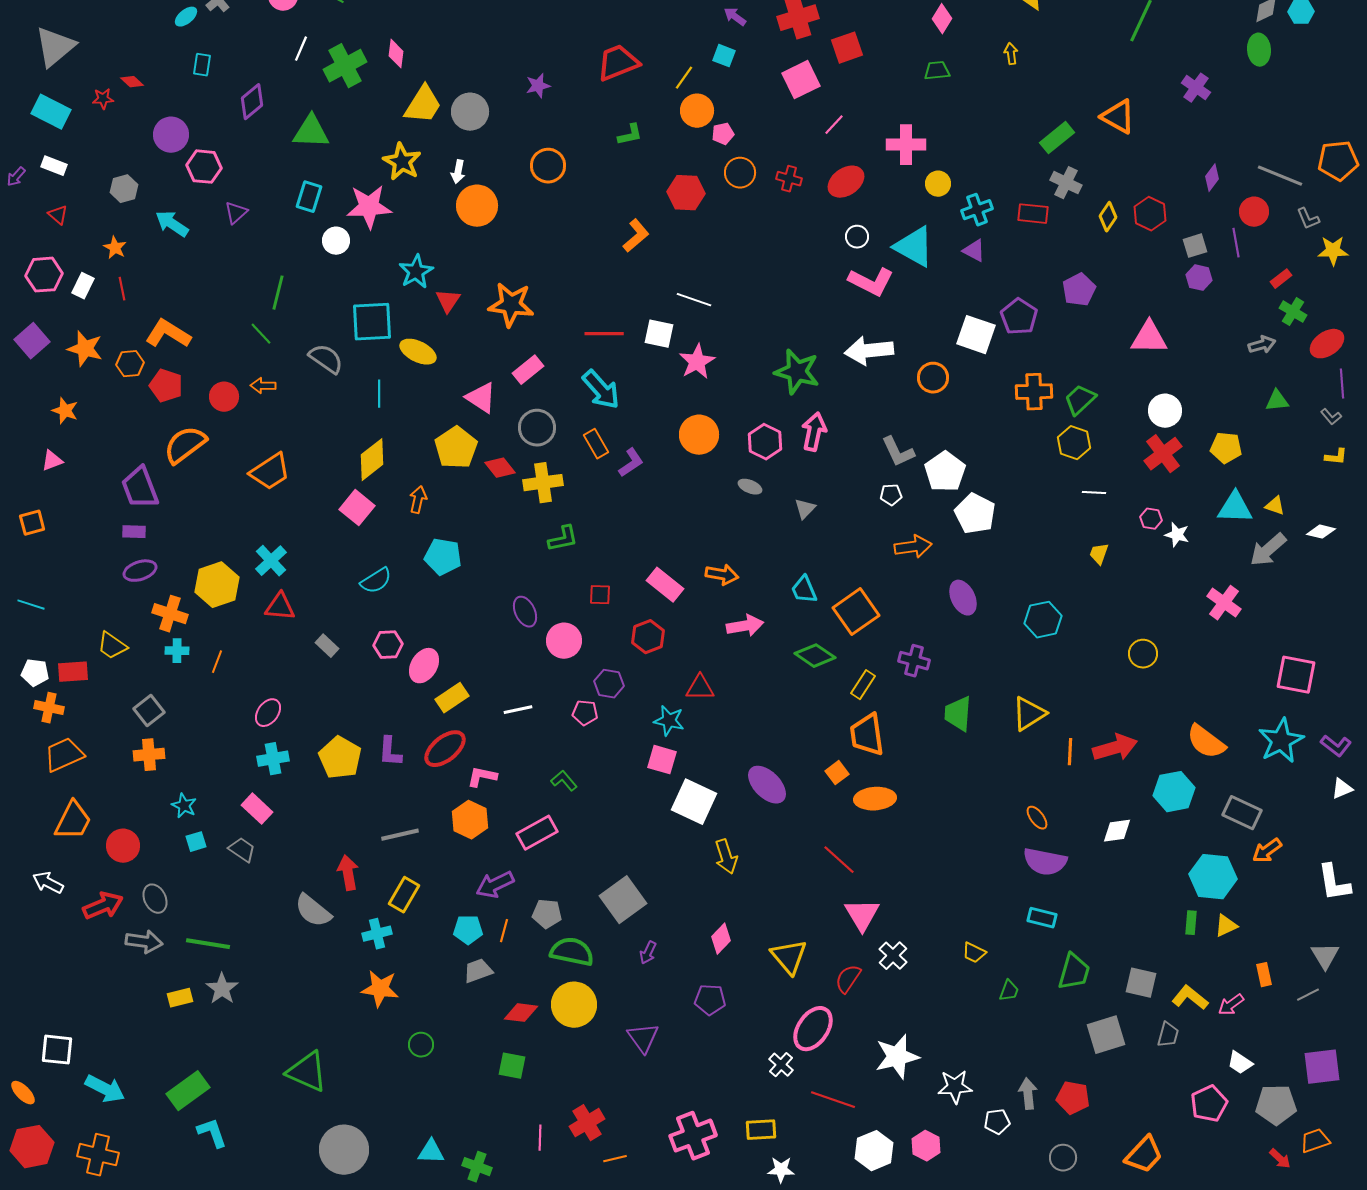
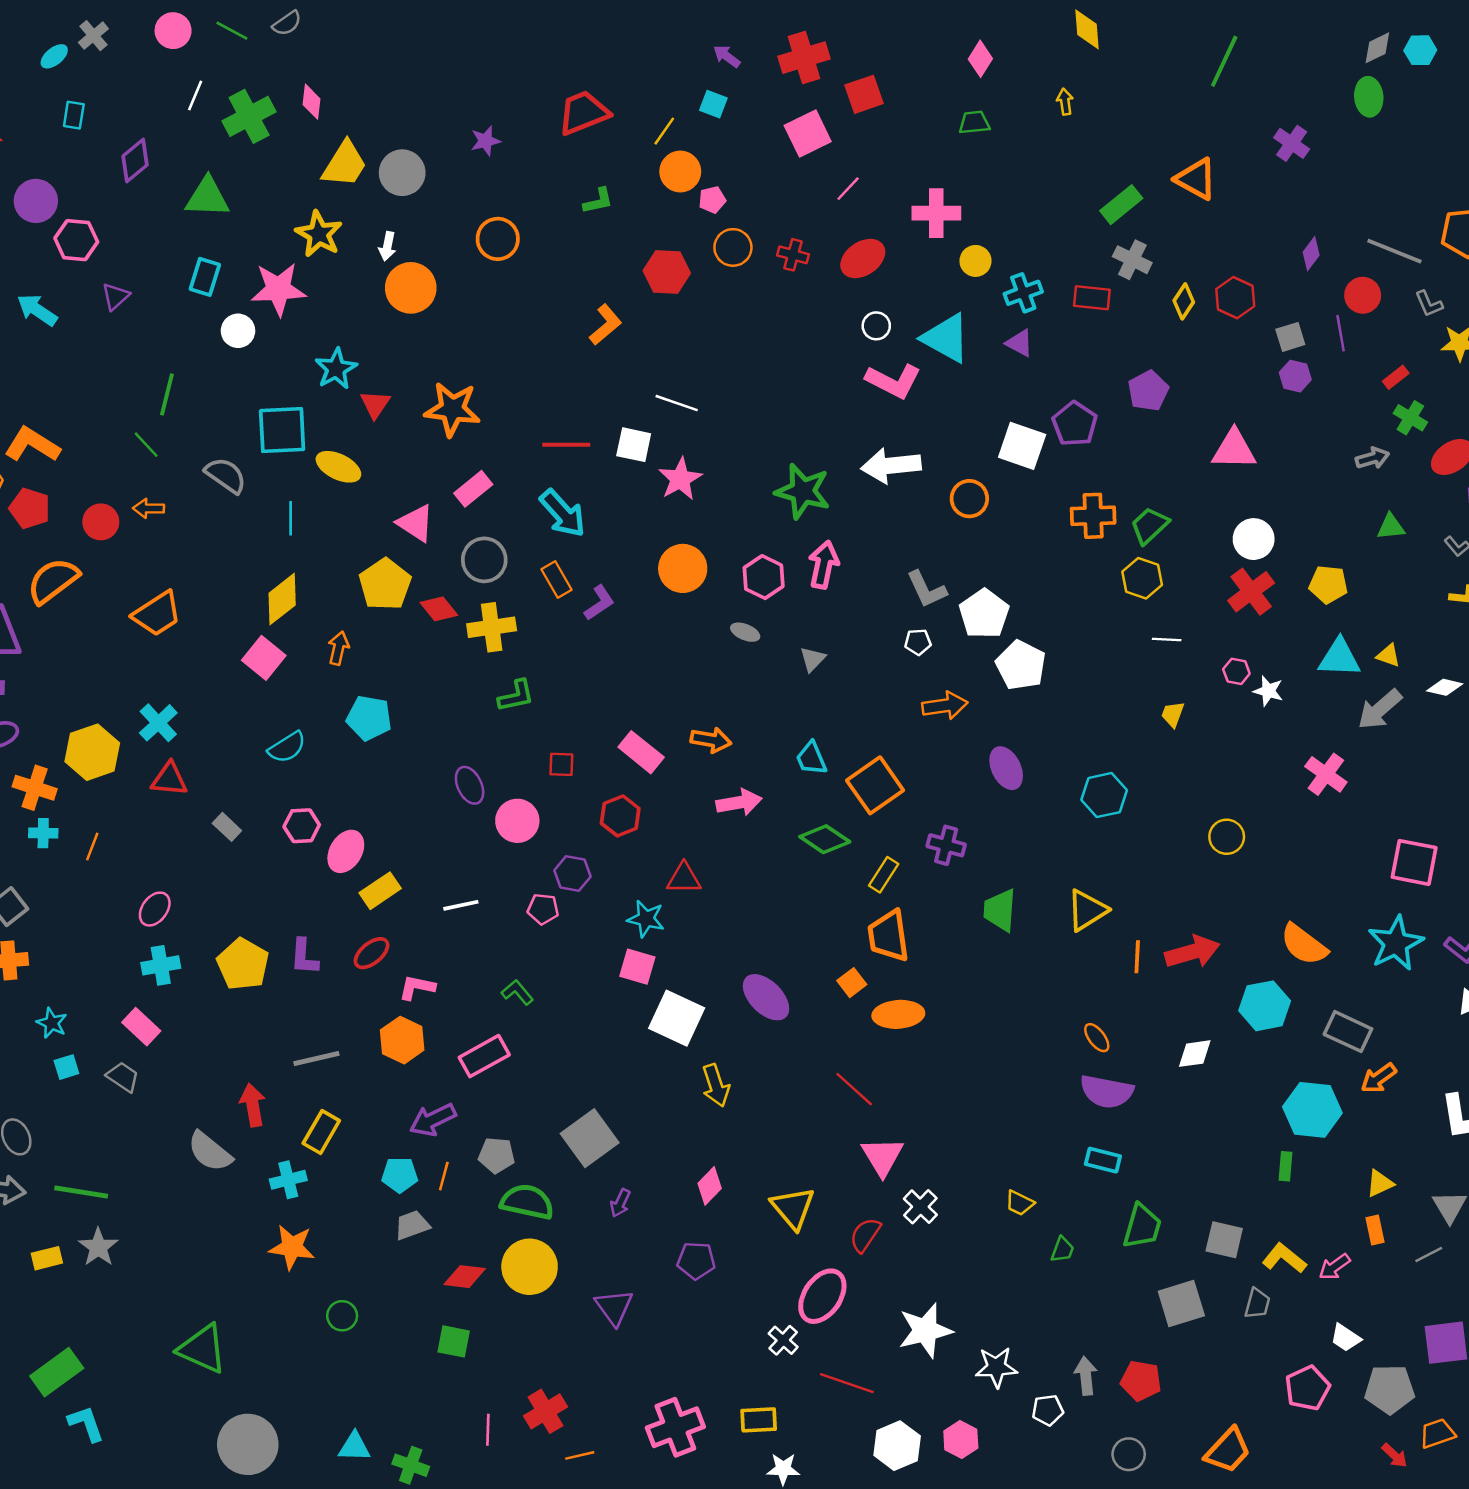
red ellipse: (445, 749) -> (372, 953), size x0.7
yellow triangle: (1226, 926) -> (1380, 1183), moved

